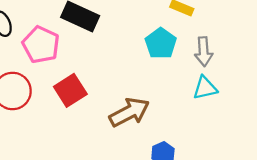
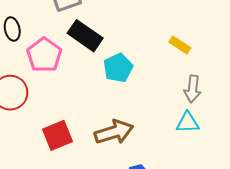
cyan pentagon: (161, 43) -> (118, 68), moved
red square: (70, 90) -> (58, 135), moved

